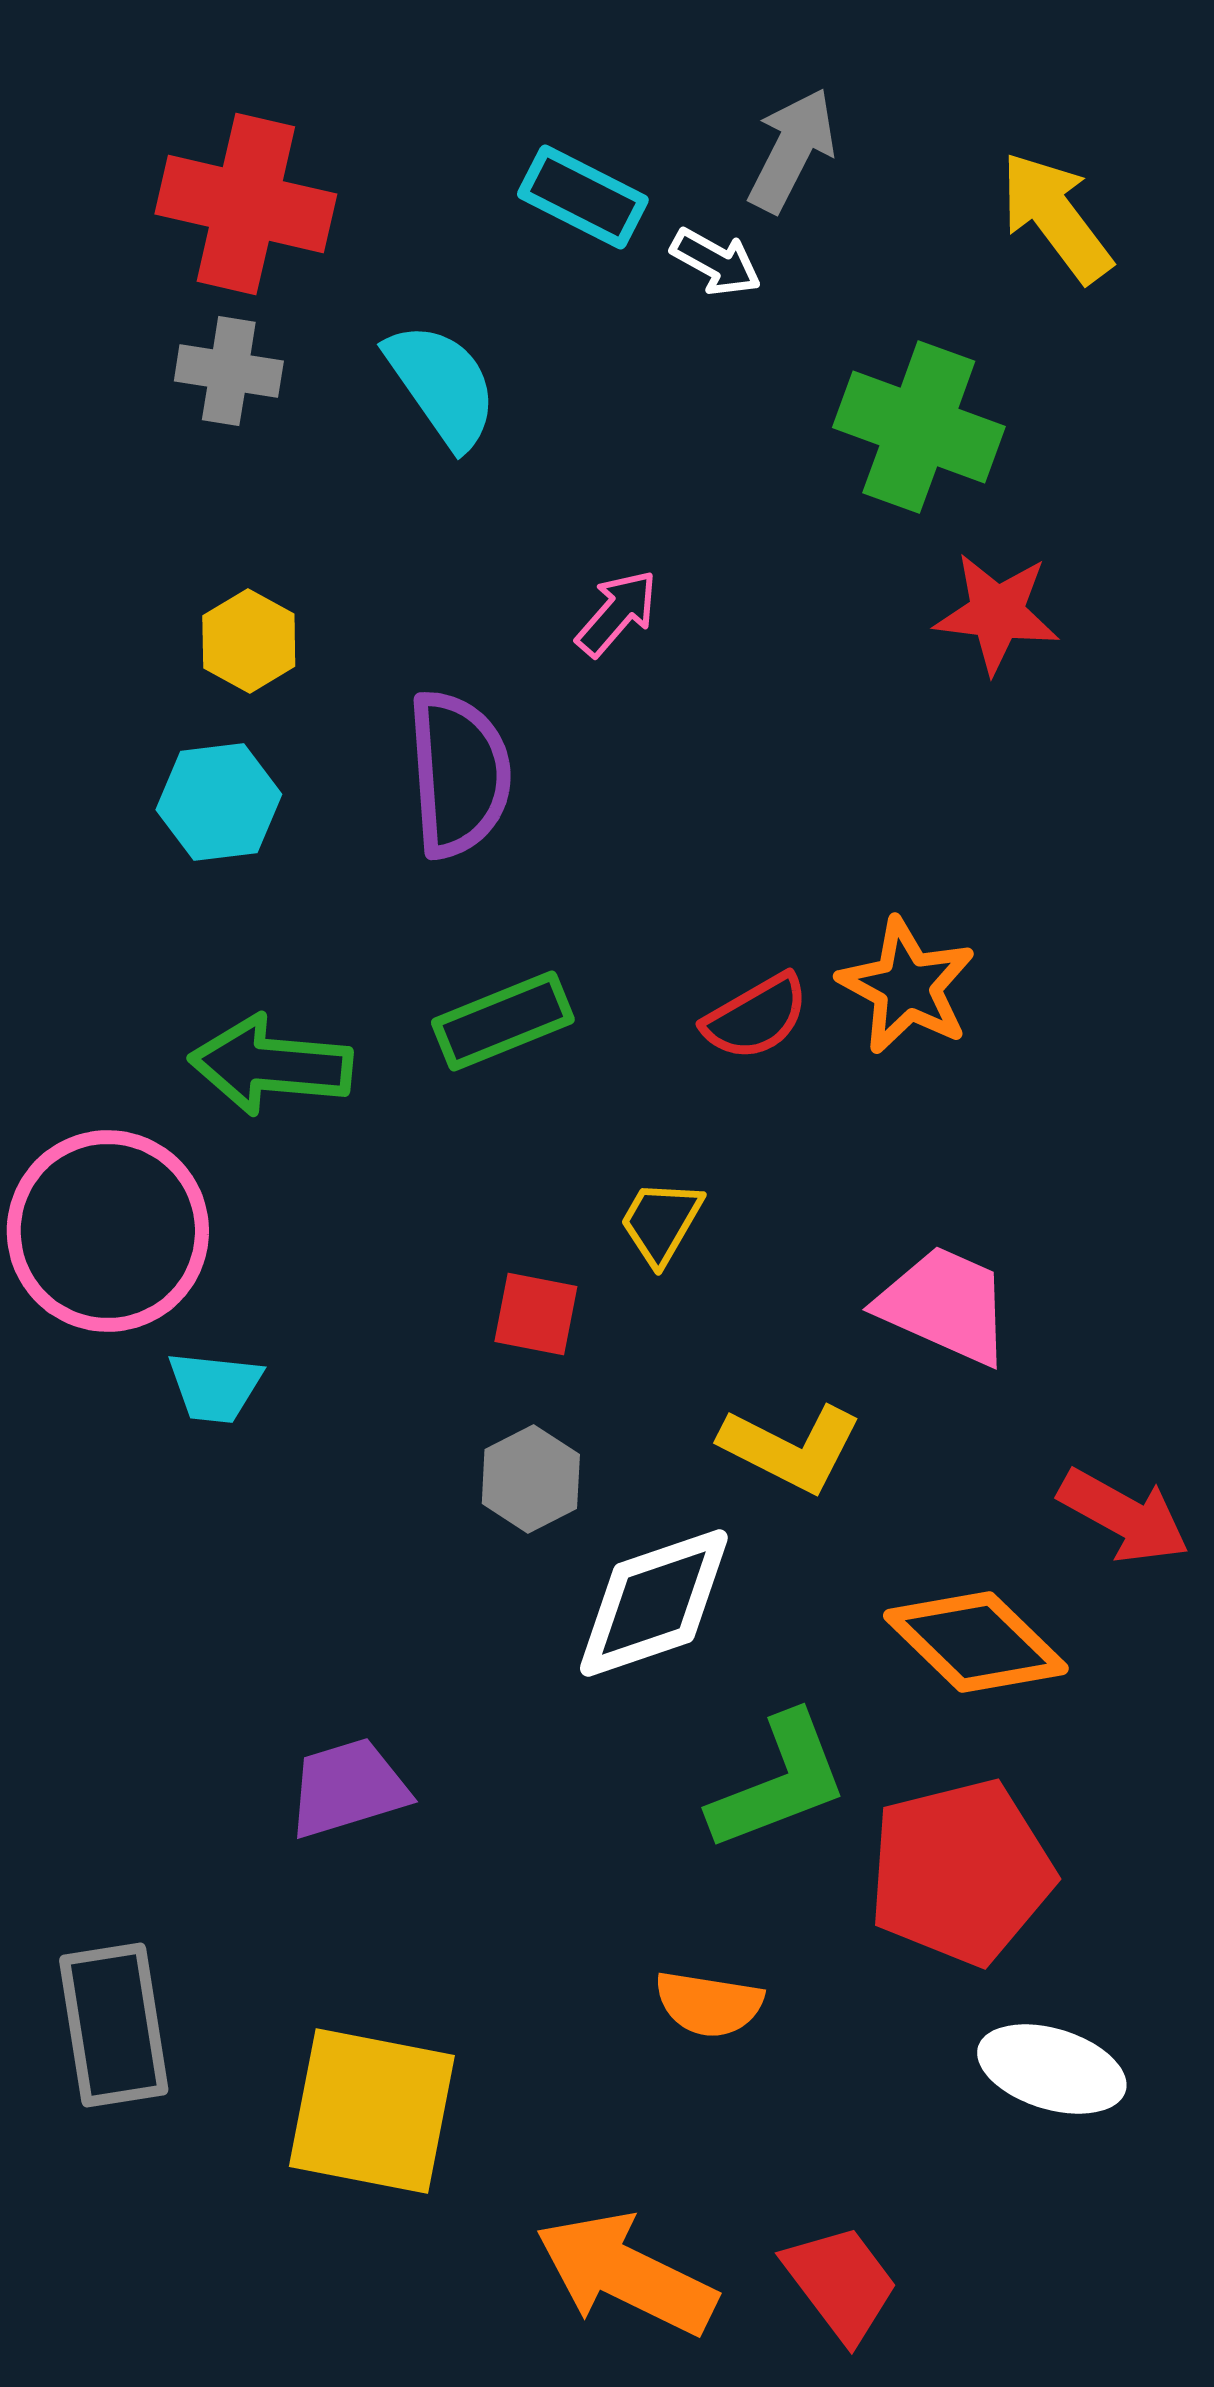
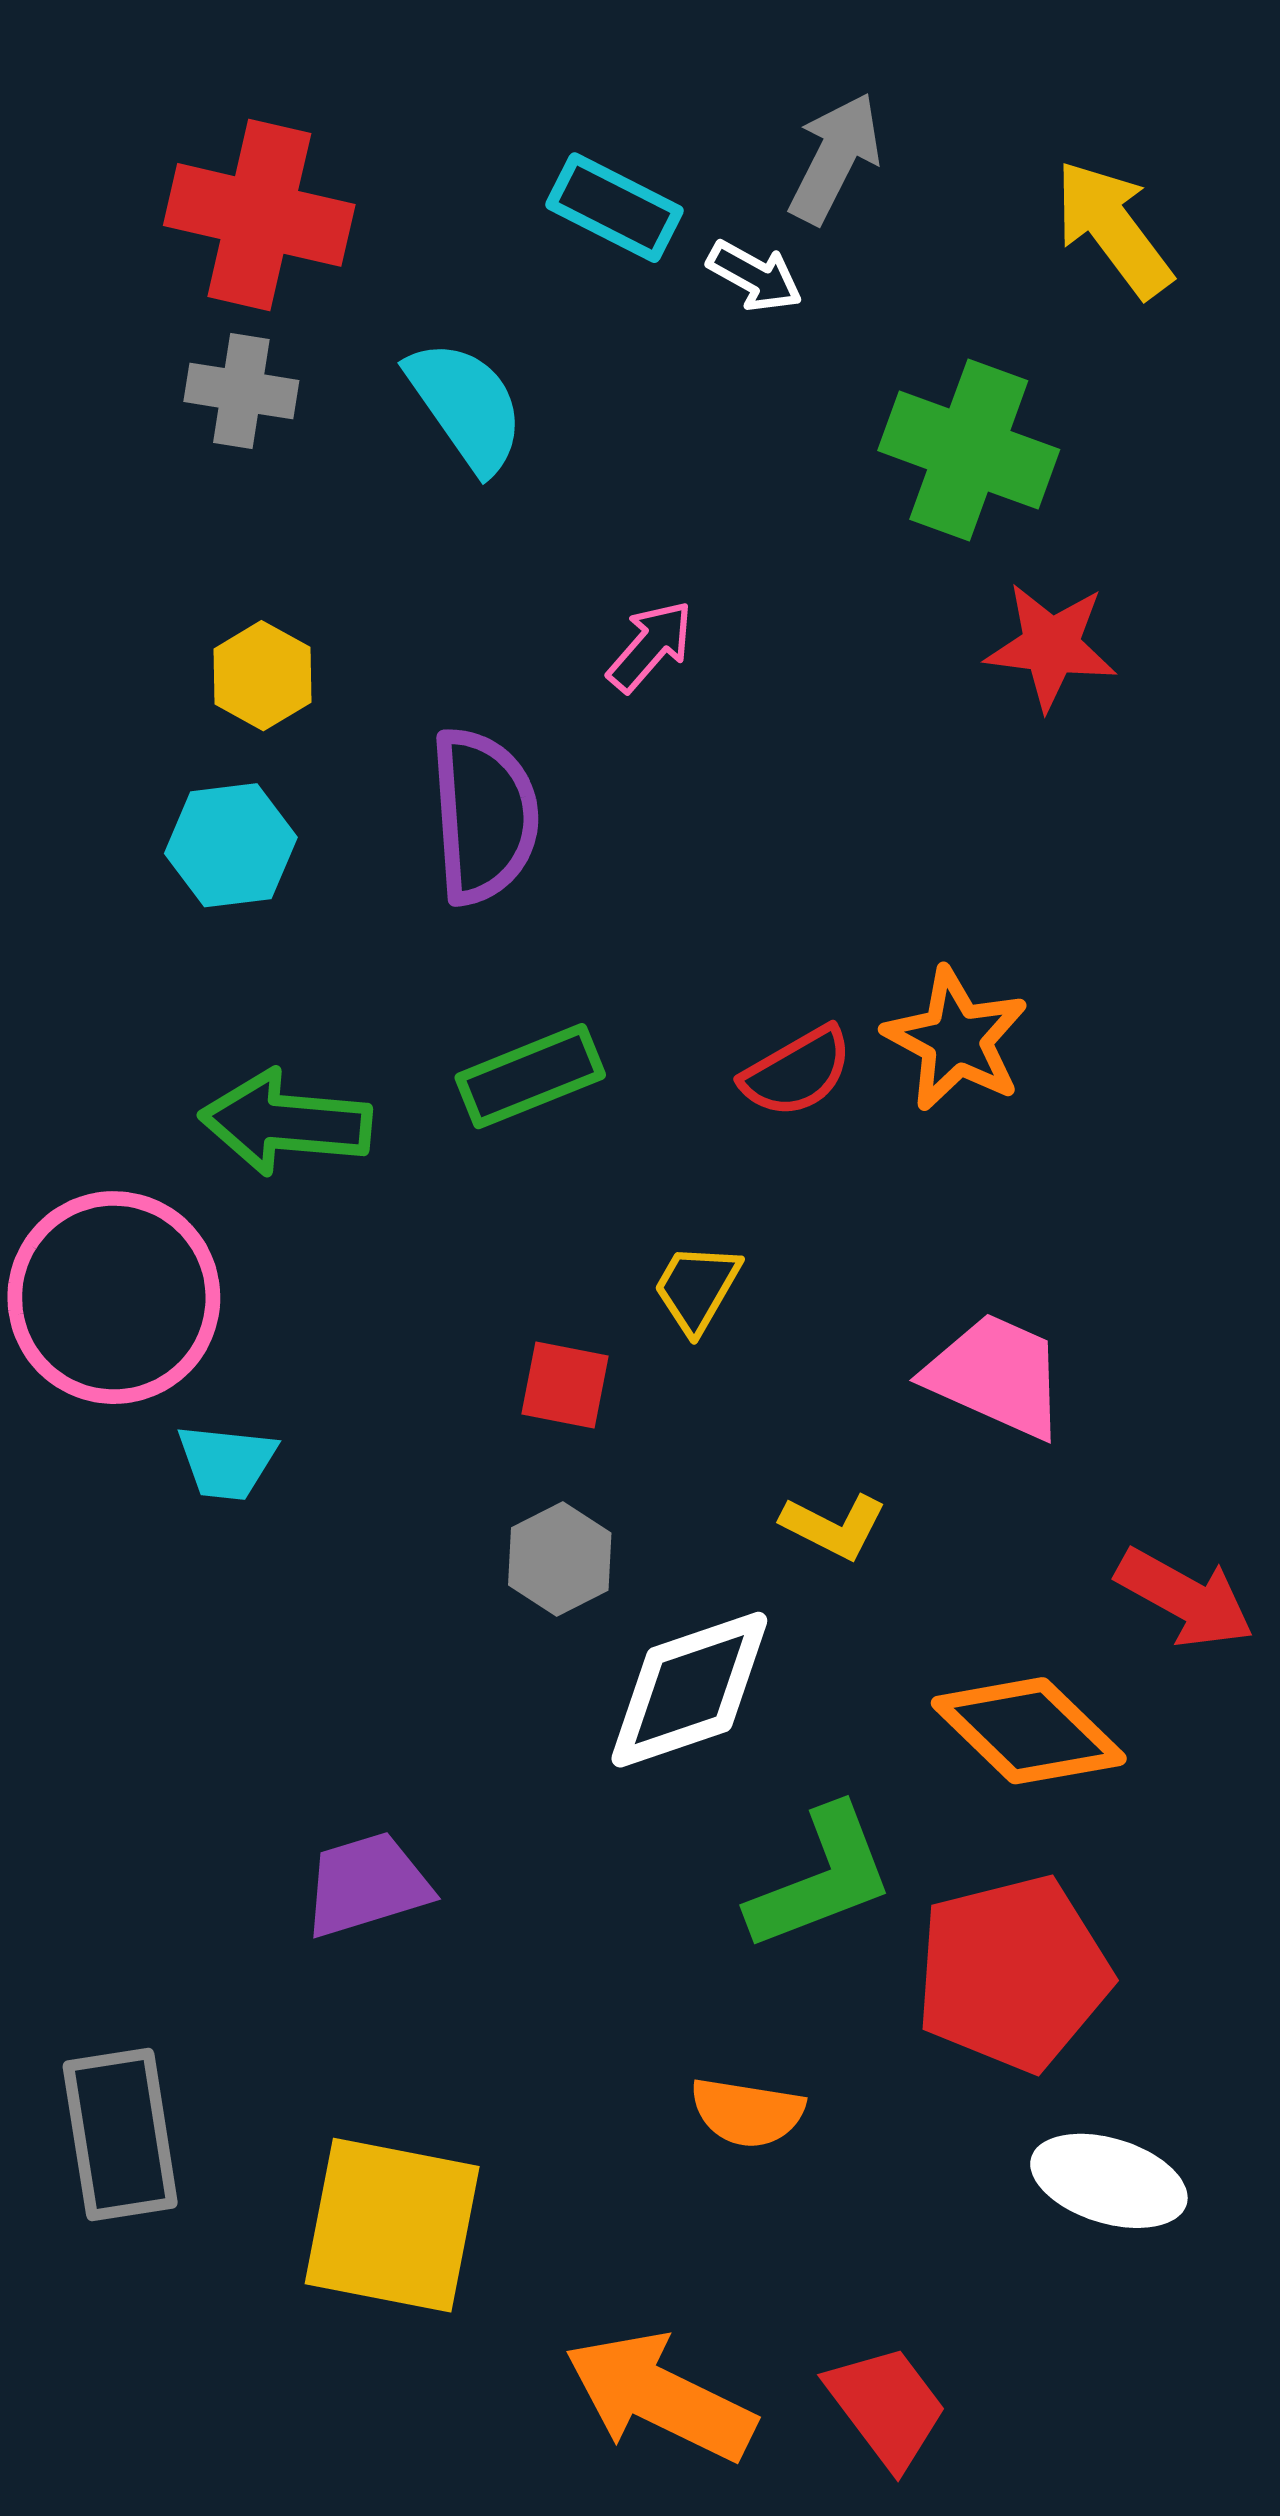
yellow L-shape: (791, 1448) -> (834, 1526), size x0.7

